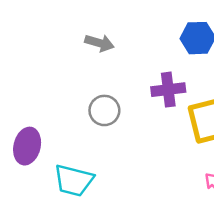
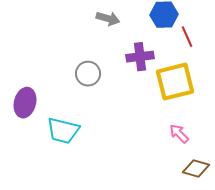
gray arrow: (99, 43) -> (108, 19), moved

